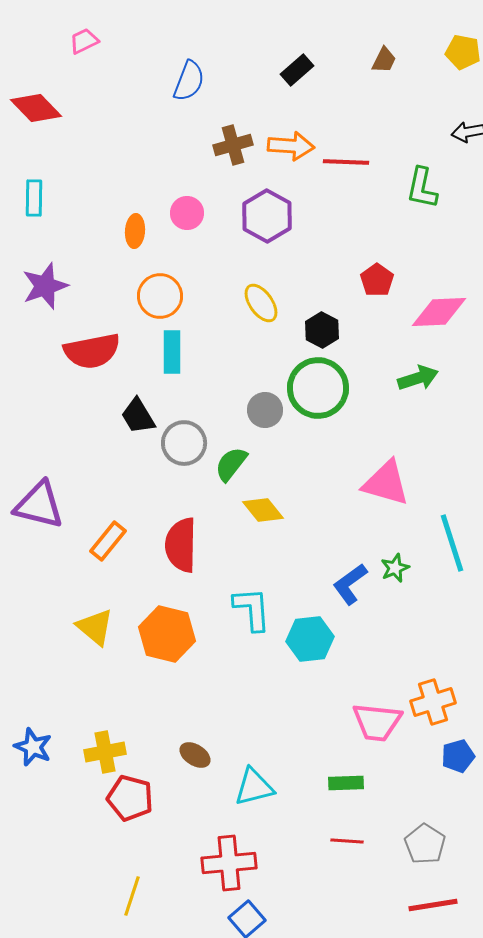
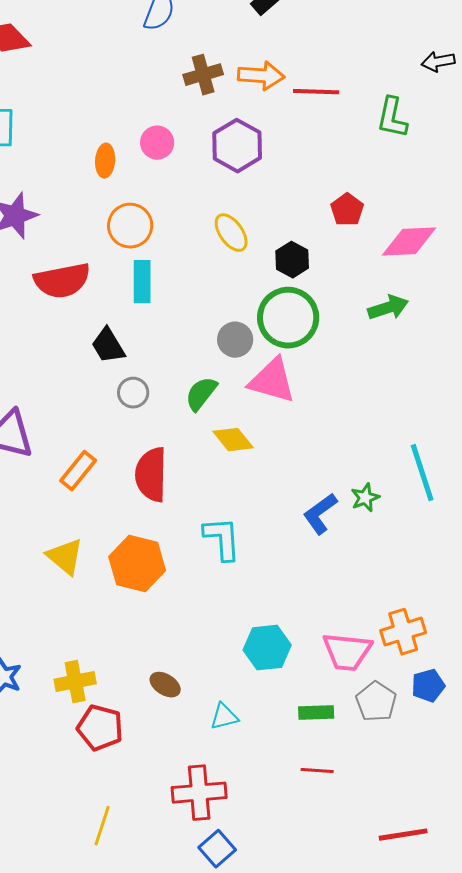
gray circle: (184, 443) -> (133, 393), moved, size x0.7
pink triangle: (386, 483) -> (272, 381), moved
cyan hexagon: (310, 639) -> (267, 648), moved
cyan triangle: (254, 787) -> (224, 717), size x0.7
gray pentagon: (425, 844) -> (376, 702), moved

